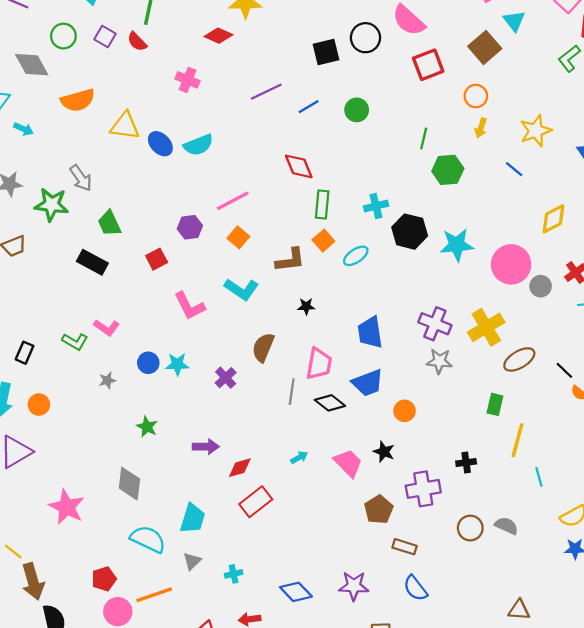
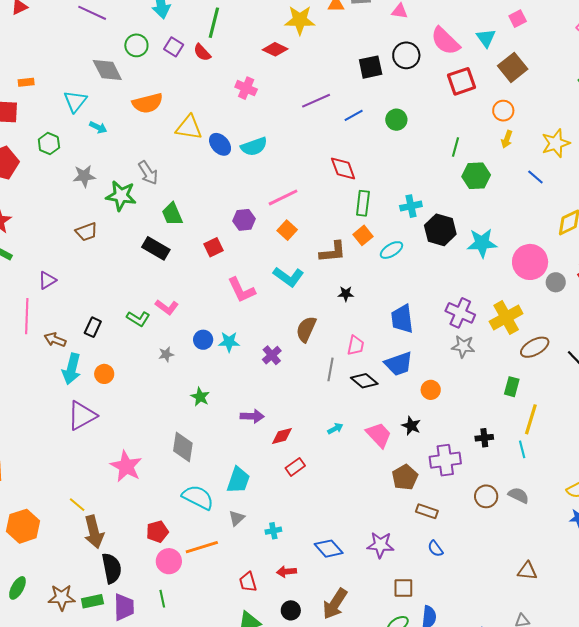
cyan triangle: (514, 21) -> (486, 38), moved
pink trapezoid: (319, 364) -> (356, 345), size x0.7
cyan line: (539, 477) -> (522, 449), moved
red rectangle: (256, 502) -> (295, 467), size x0.7
blue semicircle: (415, 588) -> (435, 549), size x0.7

